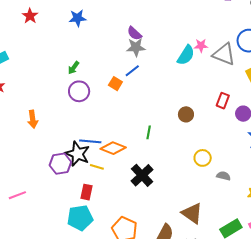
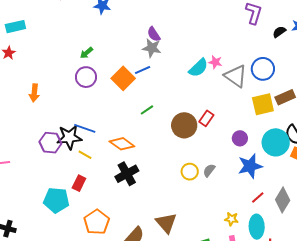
orange square: (115, 84) -> (123, 78), size x1.6
red rectangle: (223, 101) -> (206, 118), moved
brown circle: (186, 114) -> (184, 125), size x1.6
green line: (149, 132) -> (147, 110), moved, turned 32
orange diamond: (113, 148) -> (122, 144), moved
black star: (77, 154) -> (69, 137), turned 30
gray semicircle: (224, 176) -> (209, 170), moved, turned -80
red rectangle: (86, 192) -> (79, 183), moved

